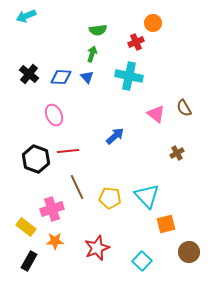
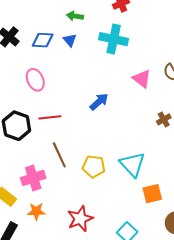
green arrow: (92, 54) -> (75, 16), turned -98

